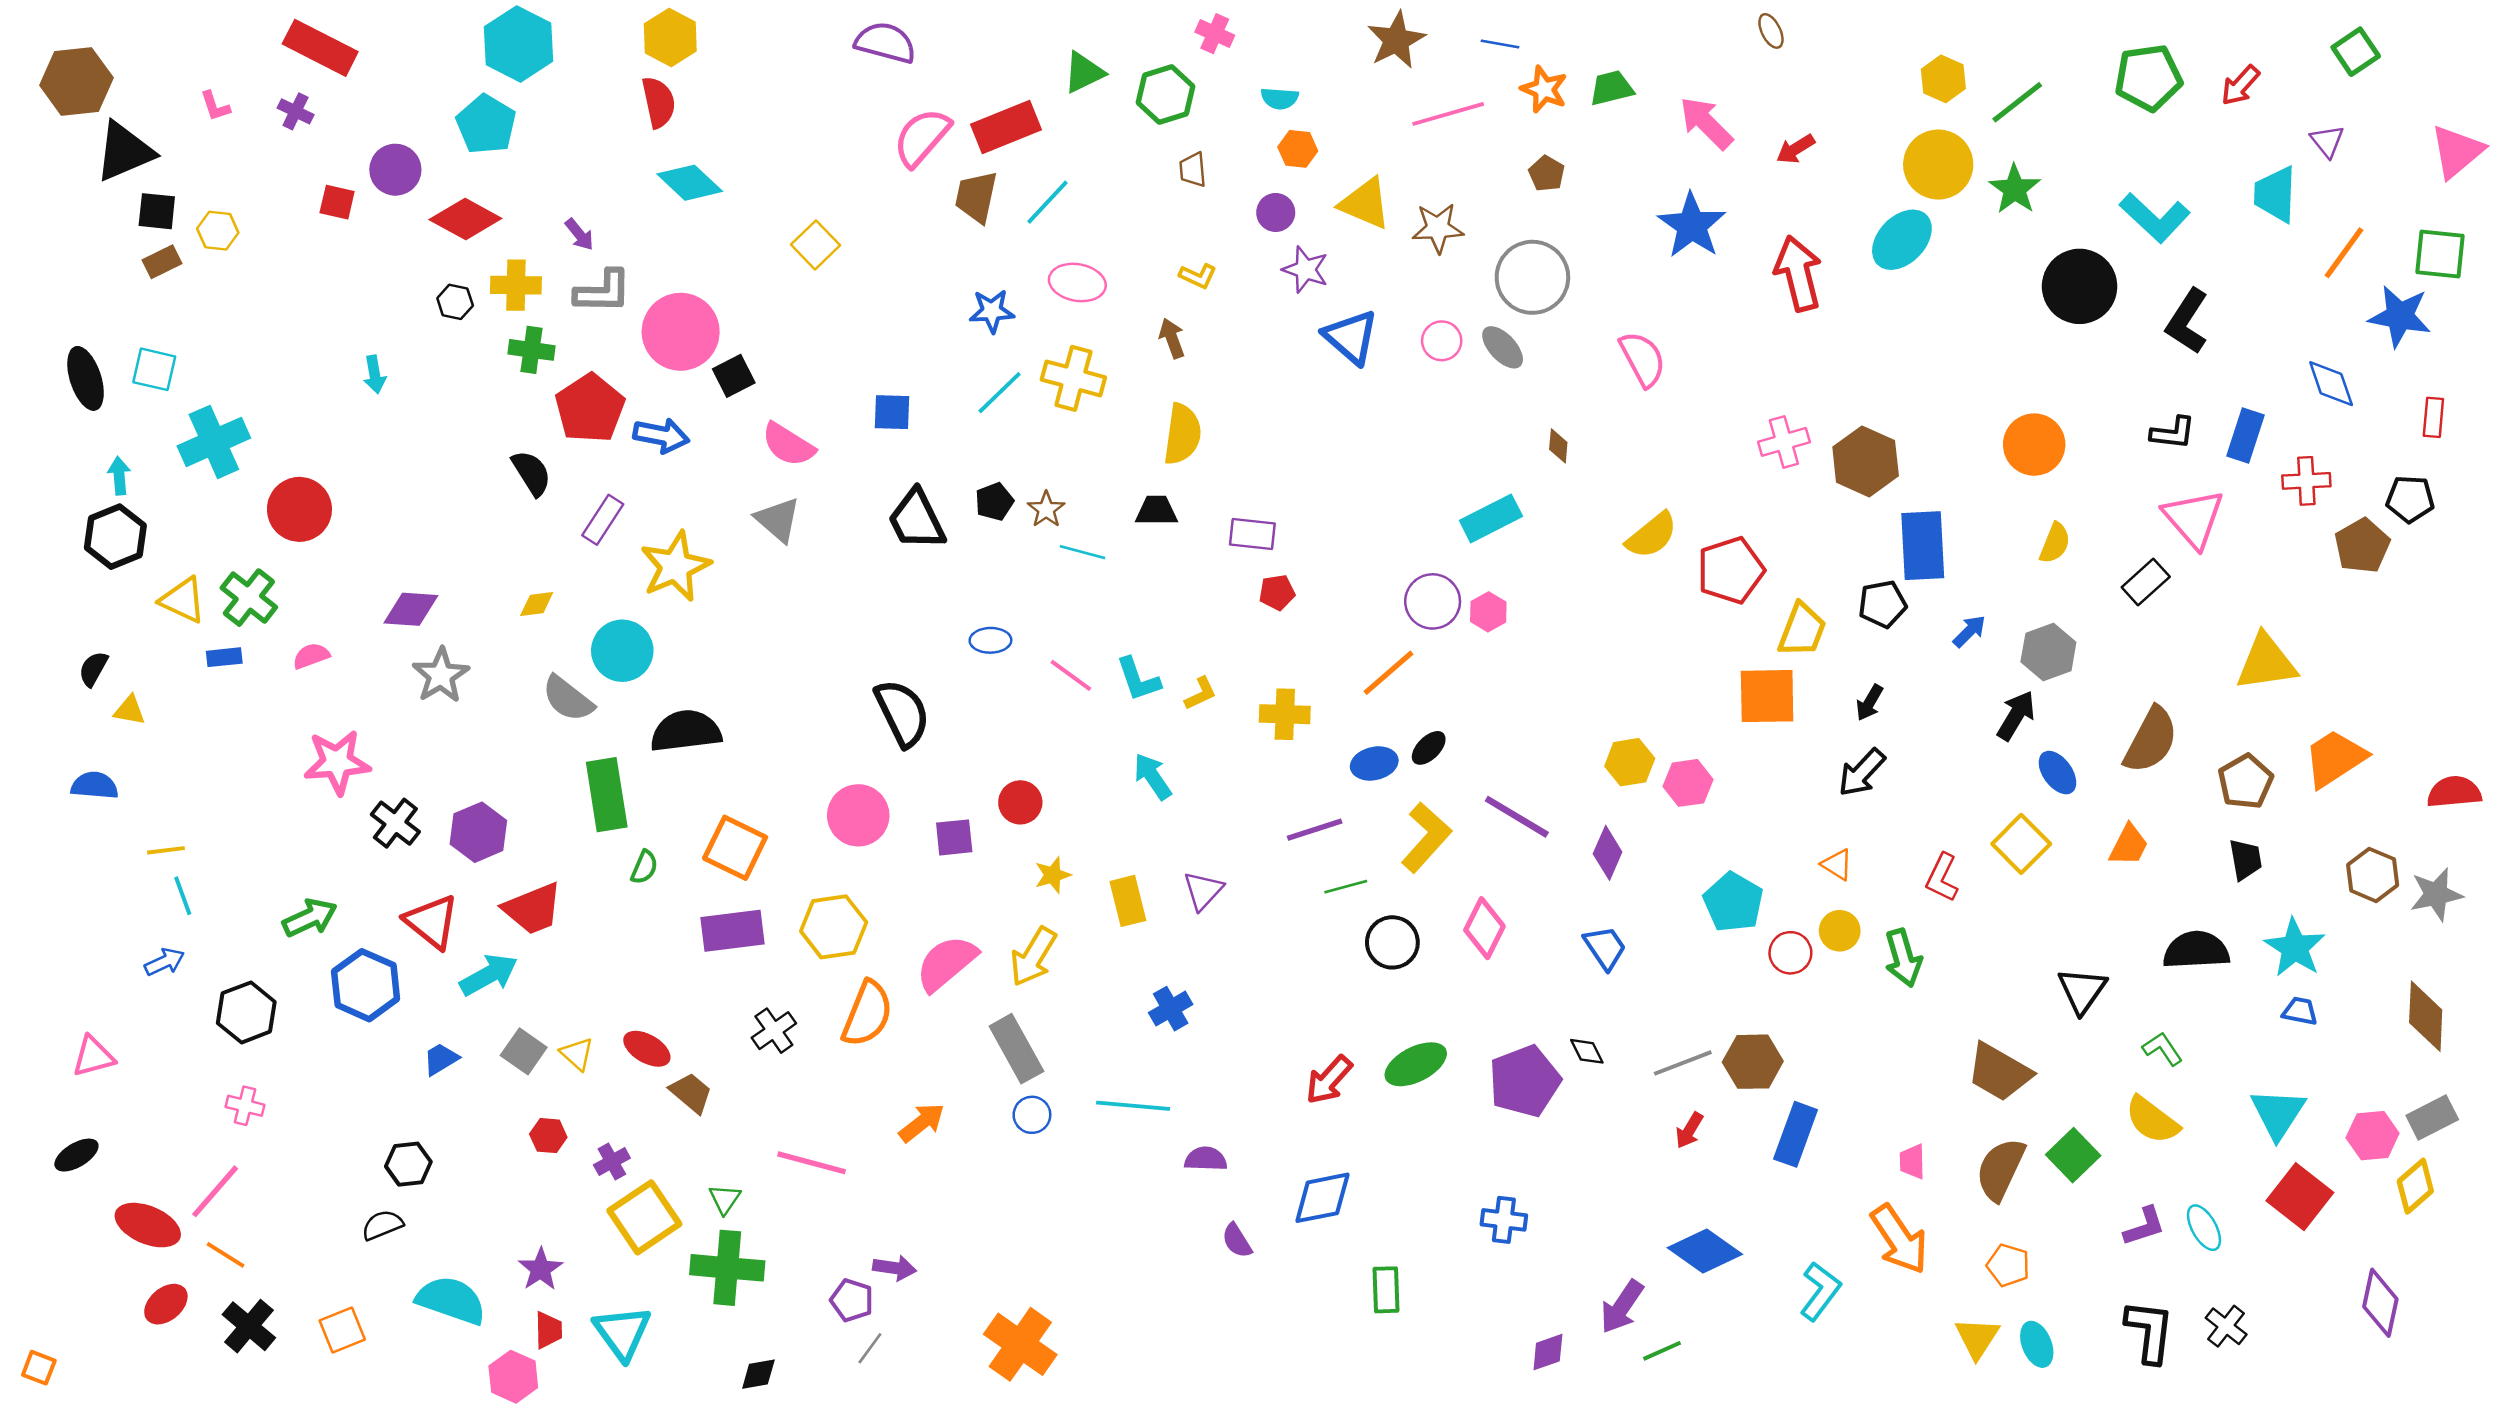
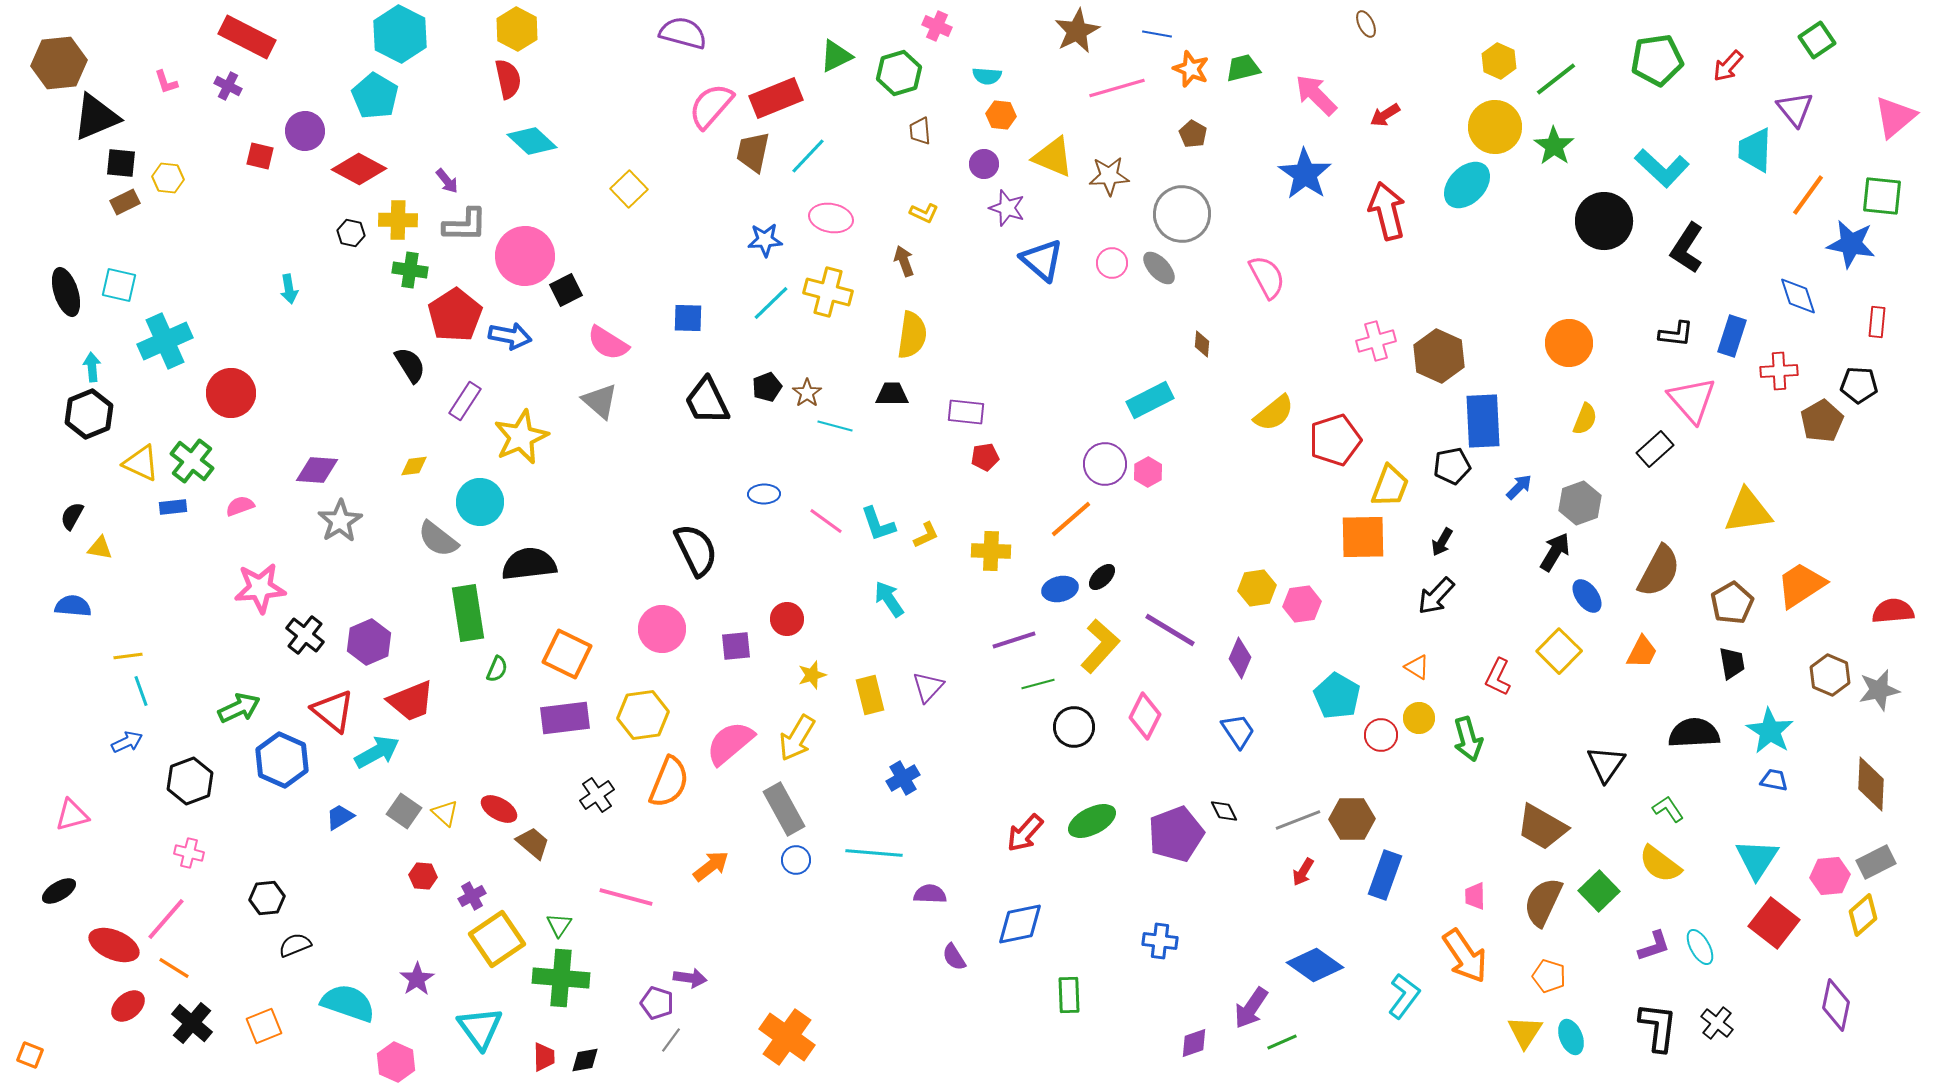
purple triangle: (2327, 141) -> (1795, 109), size x1.4
black hexagon: (408, 1164) -> (267, 898), moved
red trapezoid: (548, 1330) -> (544, 1057), moved

